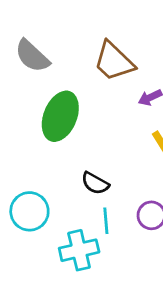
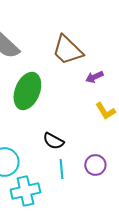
cyan cross: (79, 250) -> (25, 191), moved

